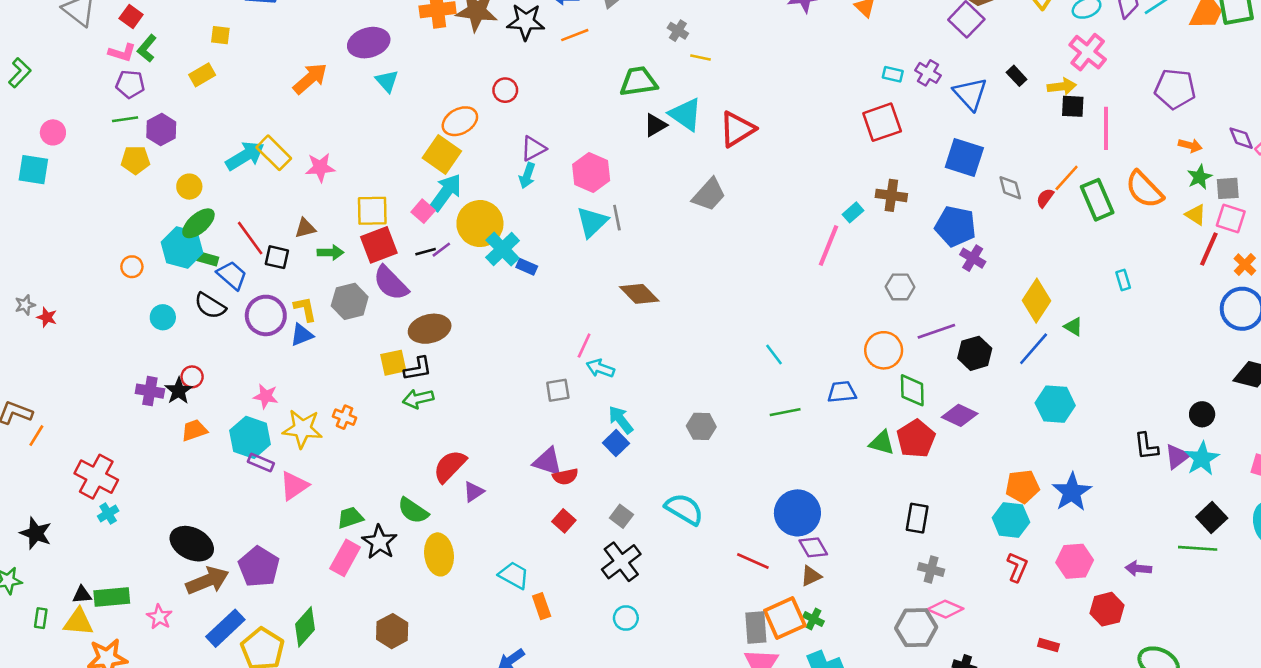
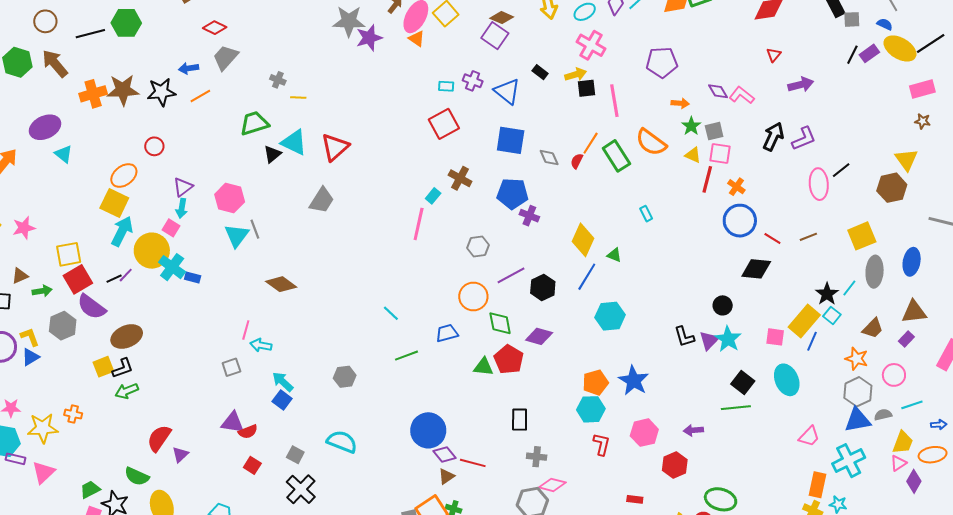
brown cross: (891, 195) -> (460, 178), turned 30
pink square: (423, 211) -> (171, 228), moved
red line: (753, 561) -> (473, 463), moved

